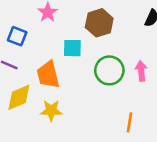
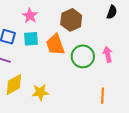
cyan square: (72, 48) -> (31, 39), moved
orange trapezoid: (48, 75) -> (55, 45), moved

